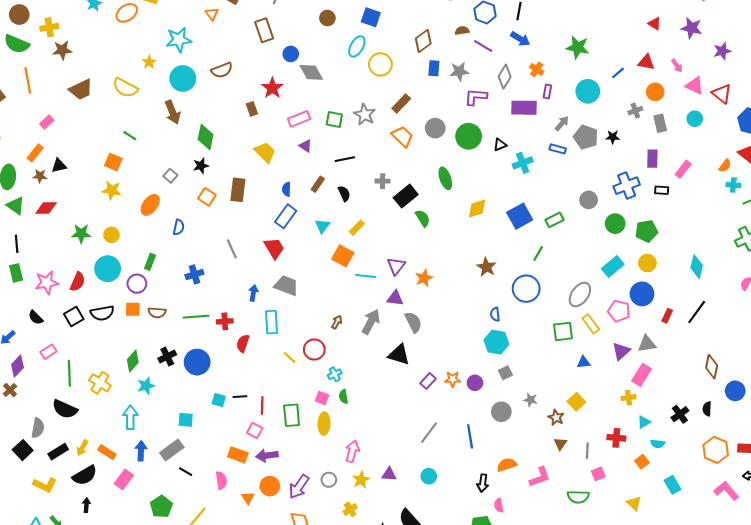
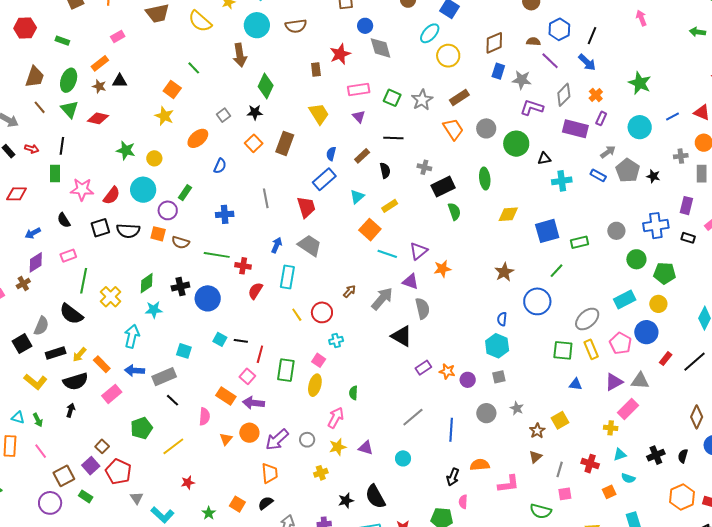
green semicircle: (344, 397) -> (353, 393), moved
blue arrow: (141, 451) -> (134, 371), turned -102

